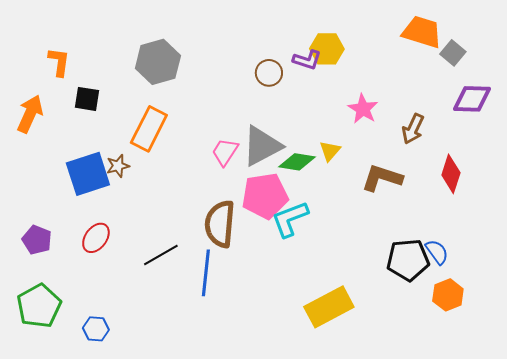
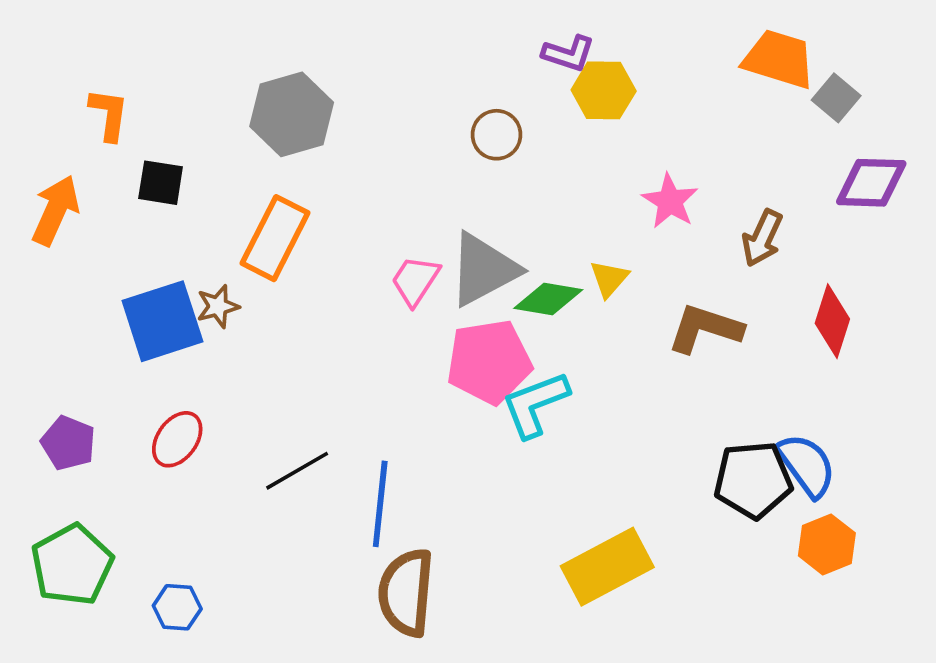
purple L-shape: (307, 60) -> (568, 54), moved
brown semicircle: (220, 224) -> (406, 592), moved
blue semicircle: (437, 252) -> (807, 465), size x1.4

